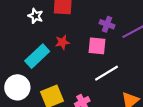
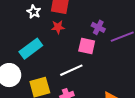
red star: (62, 42) -> (58, 27), moved
white line: (107, 73) -> (71, 70), moved

